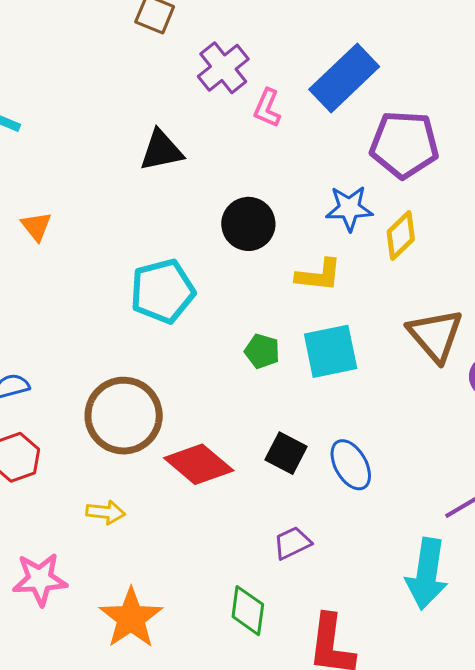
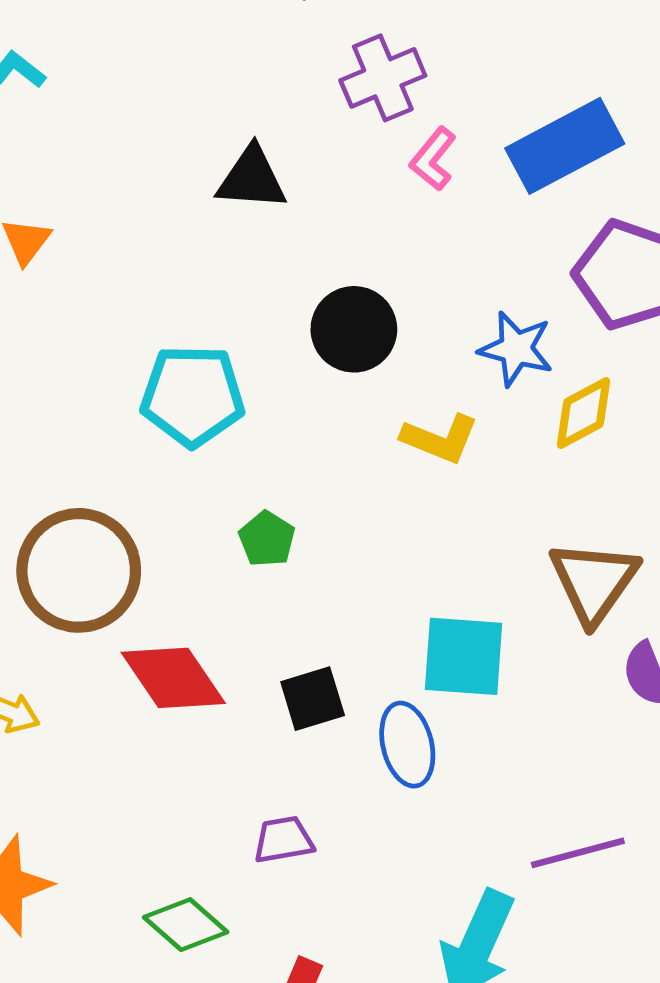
green pentagon: (262, 351) -> (267, 539), moved
cyan square: (331, 351) -> (464, 656), moved
black square: (286, 453) -> (313, 699), turned 30
green diamond: (248, 611) -> (186, 925), turned -72

